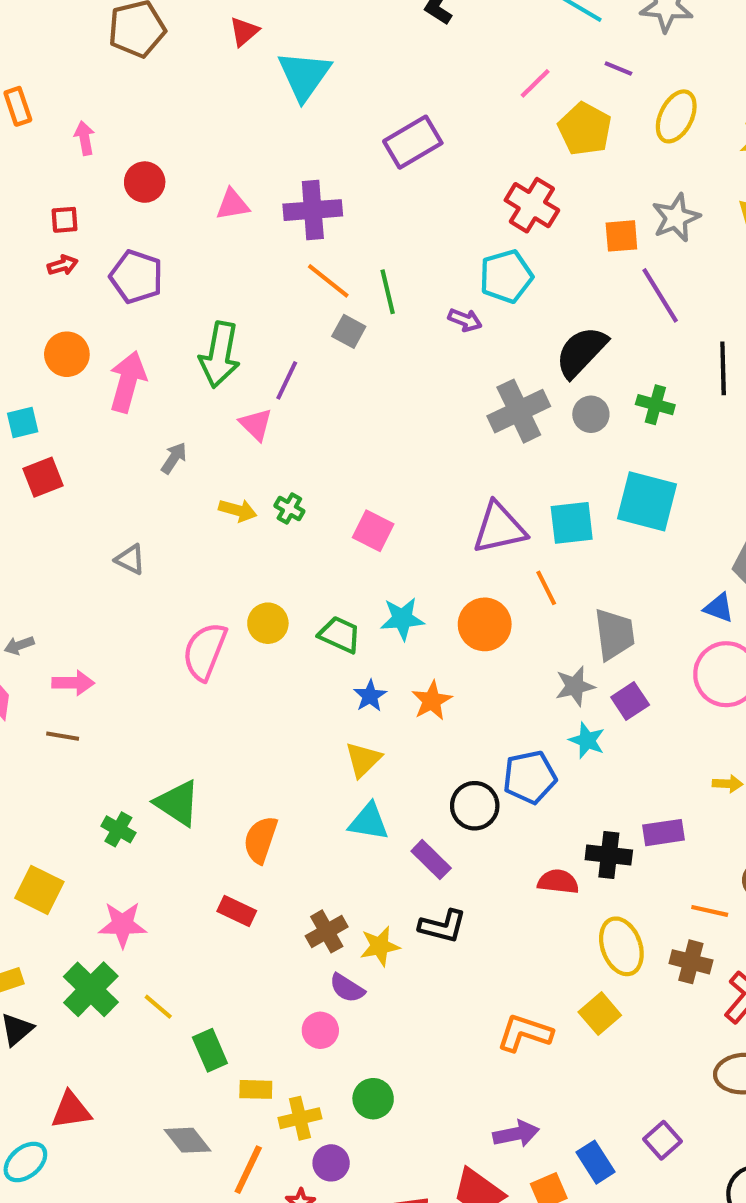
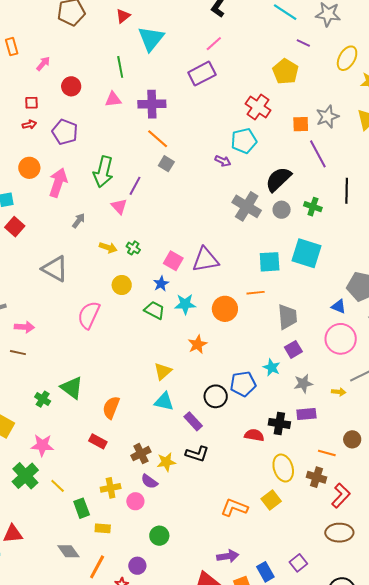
pink line: (535, 83) -> (214, 44), moved
yellow ellipse: (676, 116) -> (347, 58), moved
pink arrow: (85, 138) -> (43, 64), turned 49
green line: (388, 292) -> (120, 67), moved
gray cross: (519, 411) -> (247, 206), turned -36
red square: (43, 477) -> (15, 227), turned -30
purple triangle: (499, 528) -> (205, 260), moved
gray triangle: (130, 559) -> (55, 269), size x1.8
orange line: (546, 588) -> (256, 293), turned -72
yellow circle: (268, 623) -> (122, 285), moved
gray star: (575, 686) -> (303, 384), moved
blue star: (370, 696) -> (161, 284), moved
yellow cross: (300, 1118) -> (111, 488), moved

